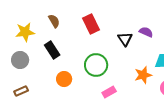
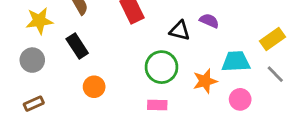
black triangle: (125, 39) -> (180, 31), turned -42
green circle: (96, 65) -> (161, 67), moved
pink rectangle: (109, 92) -> (157, 105), turned 32

